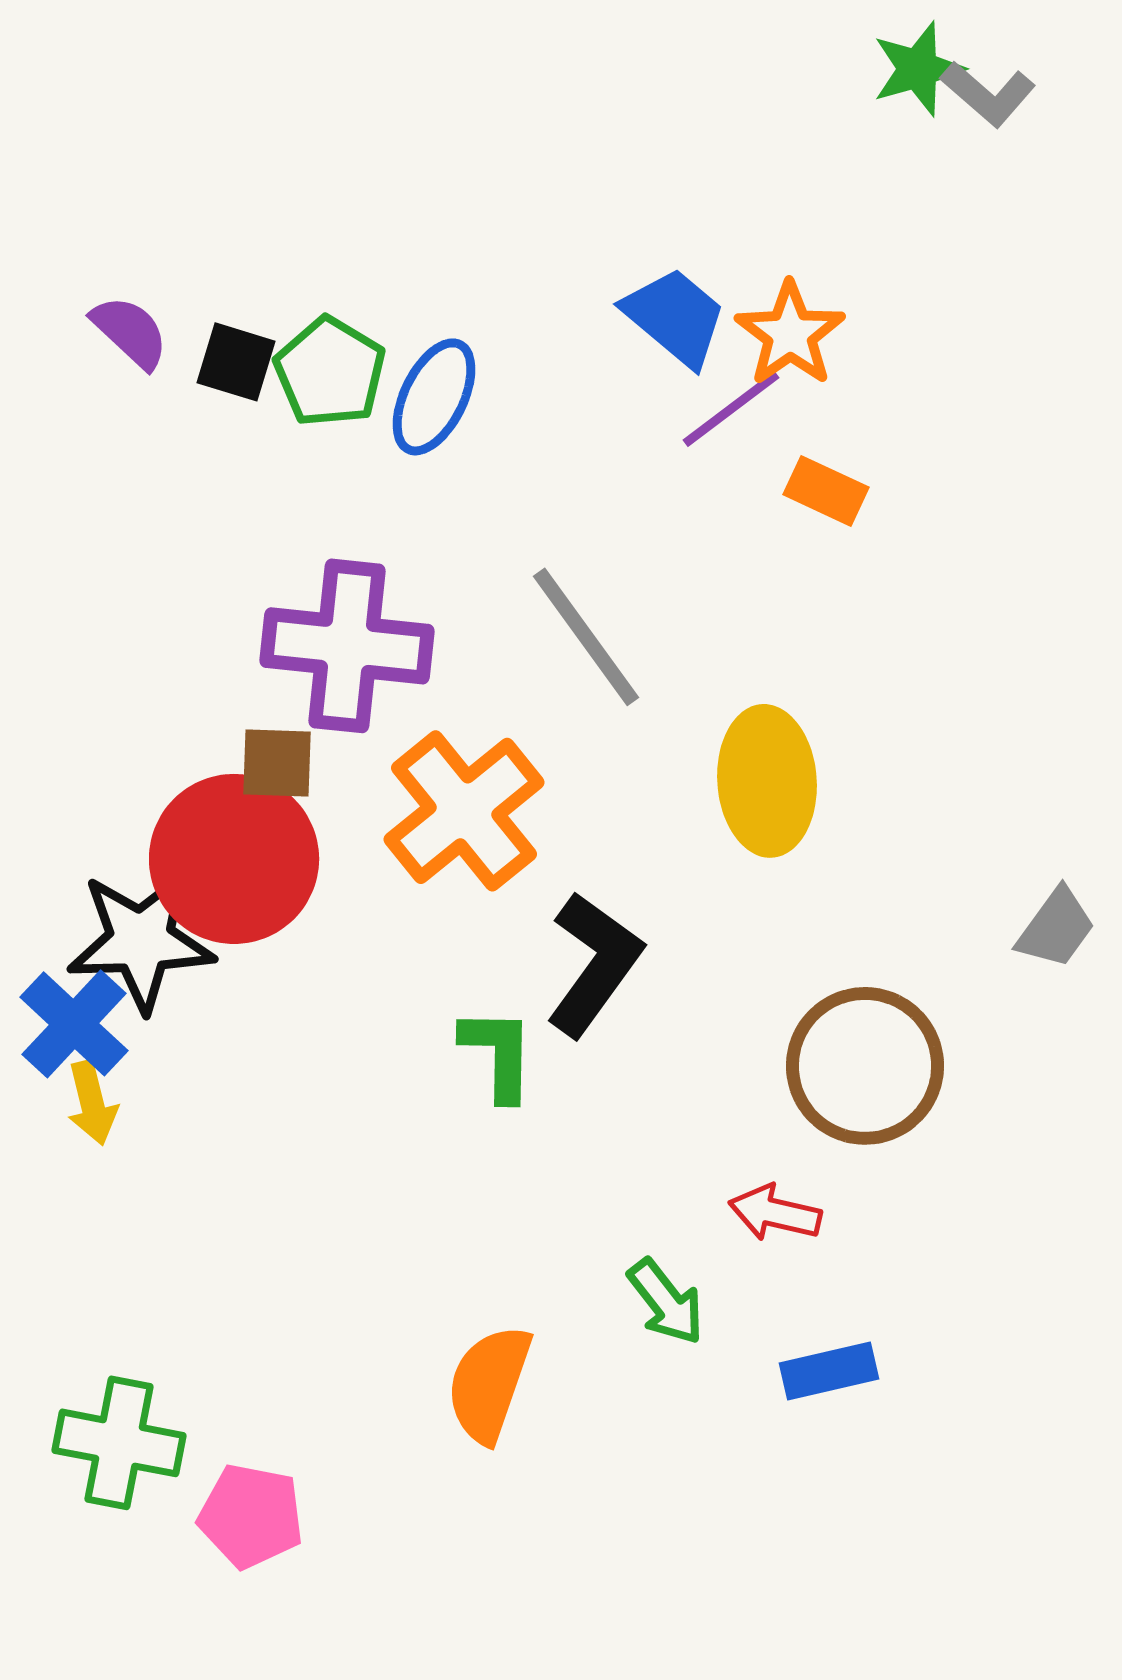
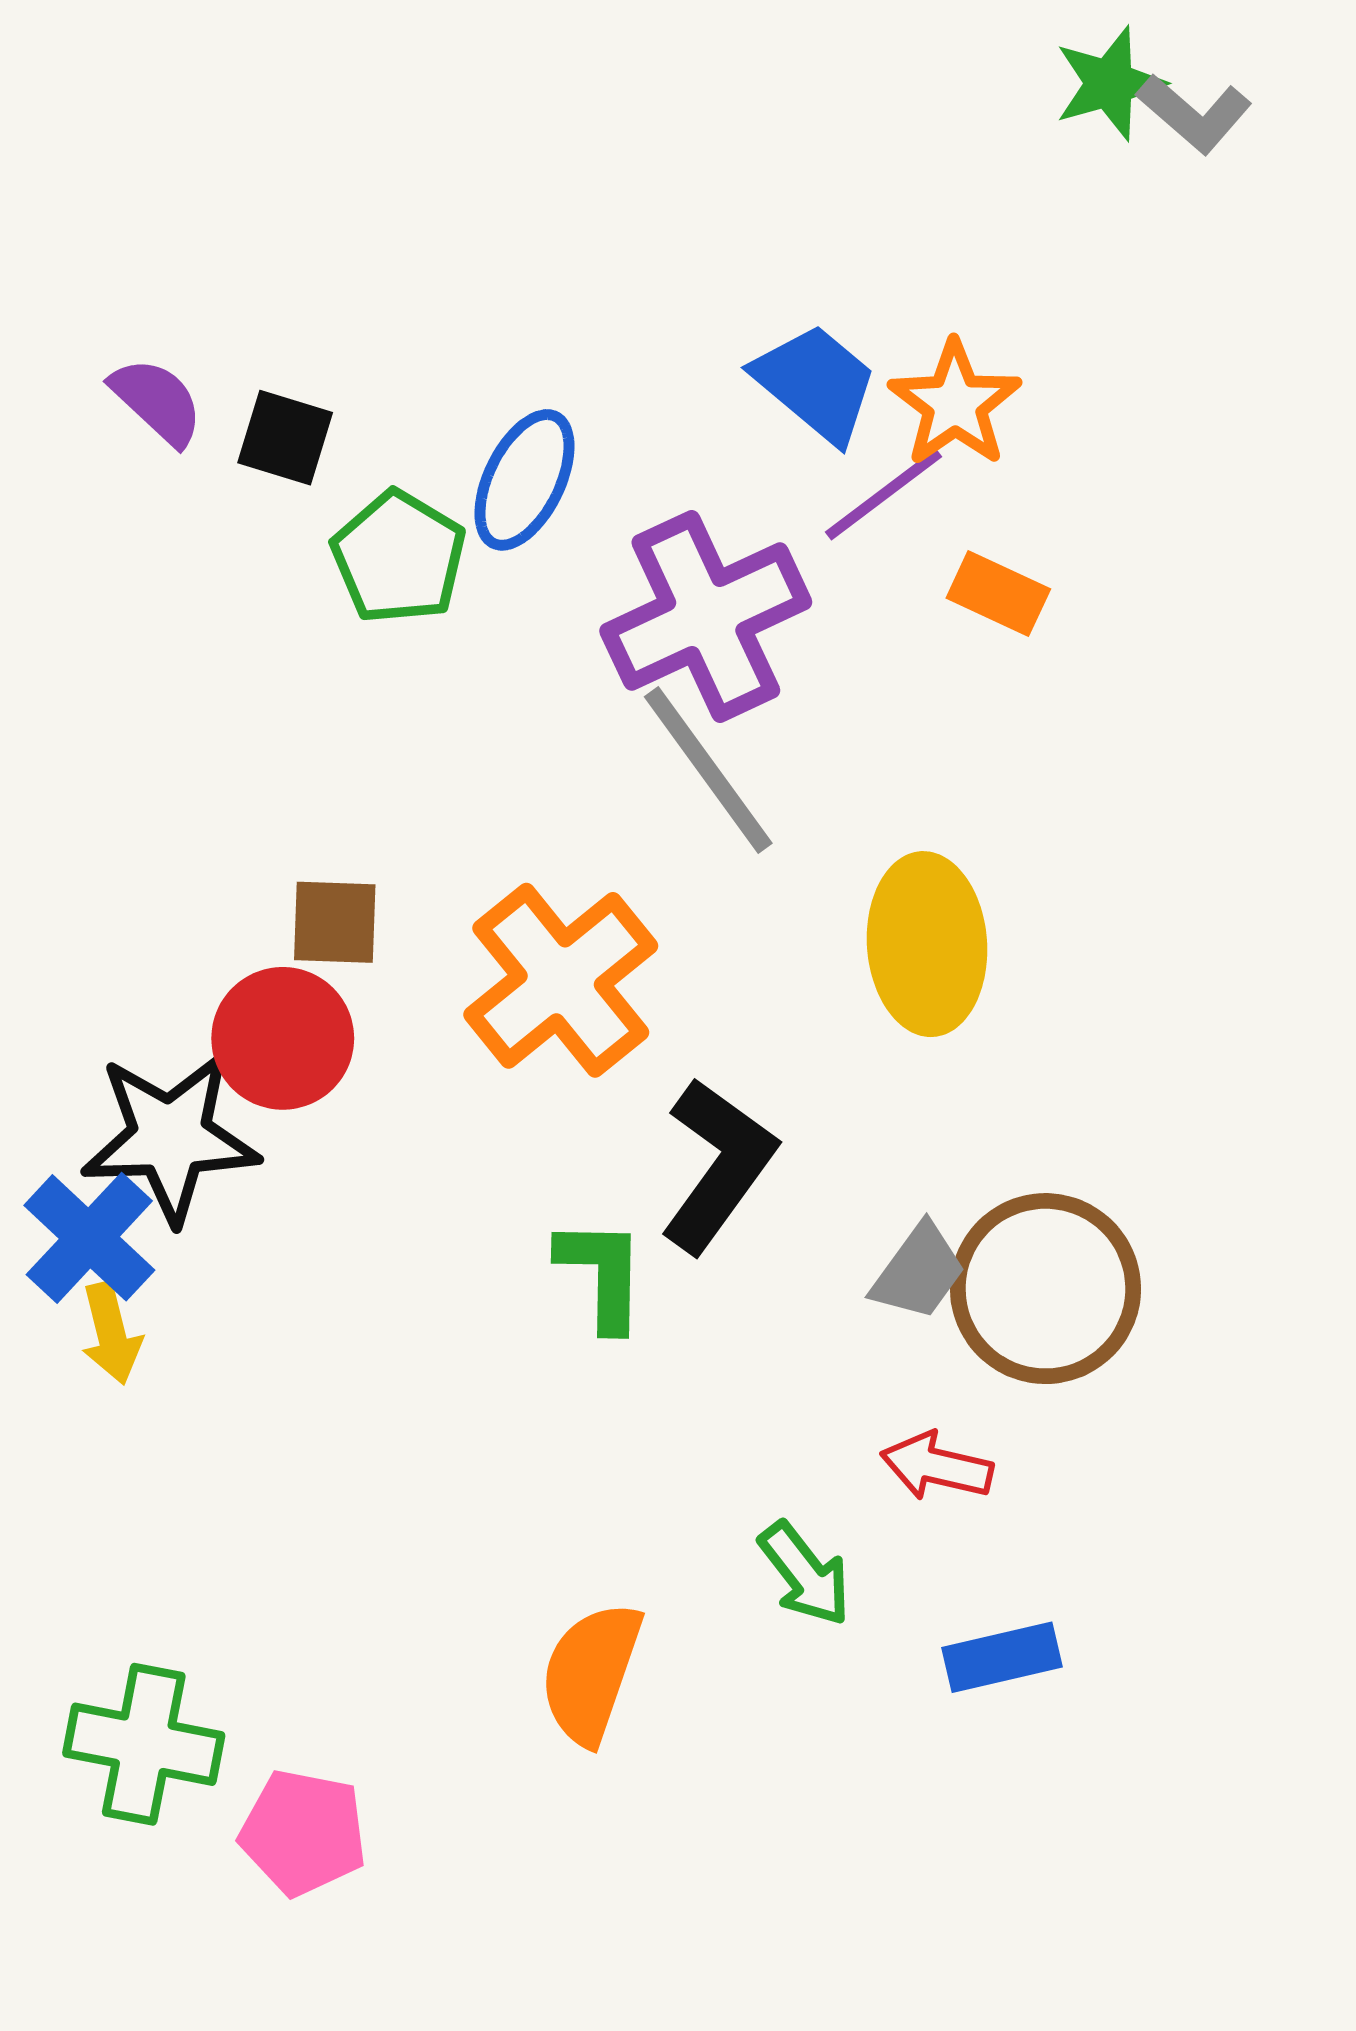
green pentagon: (330, 372) -> (399, 557), moved
purple cross: (347, 646) -> (706, 616), moved, turned -31
red circle: (234, 859) -> (283, 1038), size x0.7
gray trapezoid: (1056, 928) -> (919, 1272), moved

